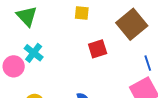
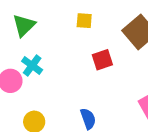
green triangle: (27, 16) -> (24, 25), turned 30

